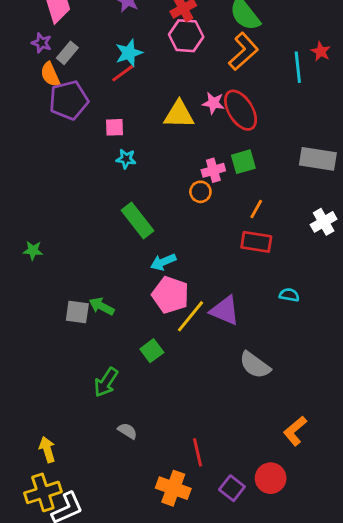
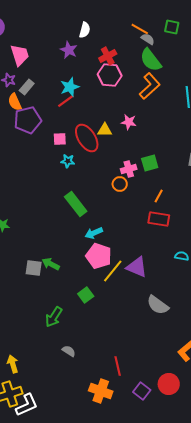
red ellipse: (241, 110) -> (87, 138), moved
yellow triangle: (179, 114) -> (105, 130), size x0.7

